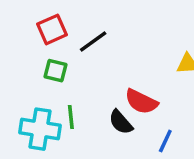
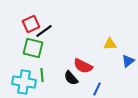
black line: (93, 41) -> (44, 31), moved
green square: (55, 71) -> (33, 48), size x1.5

